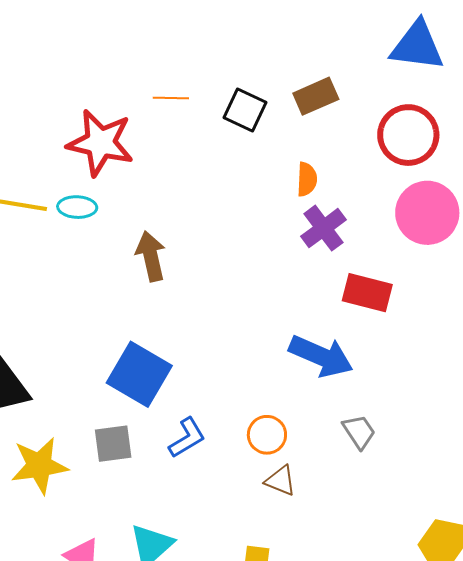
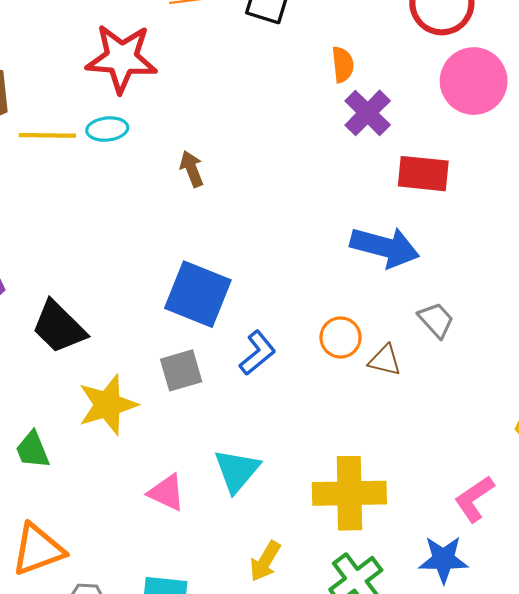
brown arrow: (151, 256) -> (192, 169), size x0.7
brown triangle: (281, 481) -> (385, 360), moved

